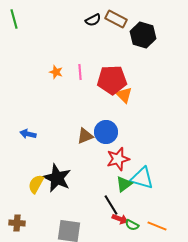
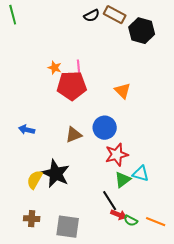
red pentagon: (112, 80) -> (72, 86), moved
brown triangle: (85, 136) -> (74, 135), moved
cyan triangle: (142, 178) -> (141, 174), size x0.7
brown cross: (17, 223) -> (32, 219), moved

